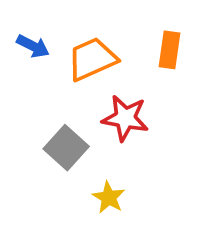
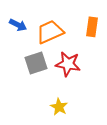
gray square: (66, 148) -> (36, 63), moved, turned 30

